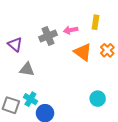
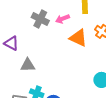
gray cross: (48, 36) -> (40, 19), moved, turned -30

